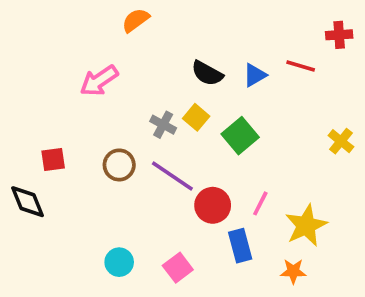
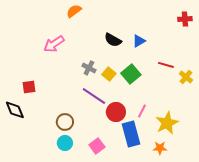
red line: (301, 66) -> (166, 65), moved
yellow square: (196, 117) -> (109, 74), moved
brown circle: (119, 165) -> (65, 122), moved
blue rectangle: (240, 246) -> (131, 134), size x1.4

